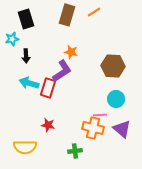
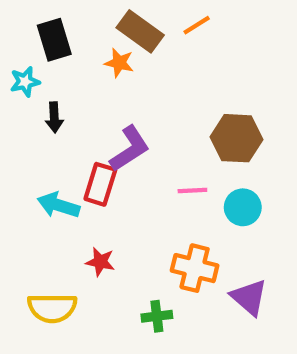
brown rectangle: (67, 15) -> (140, 31), turned -70
orange star: (71, 52) -> (119, 63), moved
cyan arrow: (29, 83) -> (58, 205), moved
pink line: (100, 115) -> (192, 191), moved
purple triangle: (122, 129) -> (249, 297), moved

